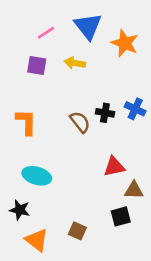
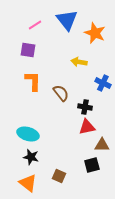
yellow arrow: (75, 63) -> (79, 62), moved
black cross: (105, 113) -> (85, 107), moved
orange L-shape: (26, 122) -> (33, 81), moved
black star: (20, 210) -> (31, 157), moved

